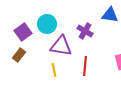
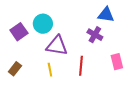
purple cross: (85, 31) -> (95, 35), moved
brown rectangle: (19, 55) -> (15, 69), moved

